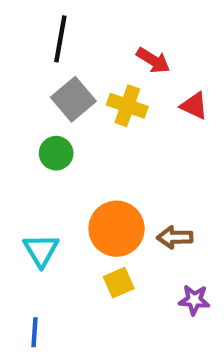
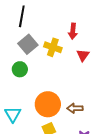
red arrow: (153, 60) -> (73, 31), moved, turned 63
red triangle: (194, 106) -> (83, 55), moved, turned 40

